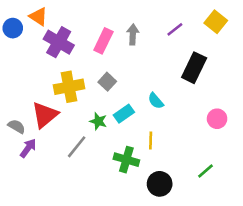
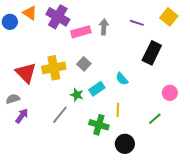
purple line: (175, 29) -> (137, 23), turned 56
pink rectangle: (103, 41) -> (81, 32), turned 48
purple cross: (59, 42) -> (58, 17), moved
red triangle: (45, 115) -> (26, 73), moved, turned -35
gray semicircle: (17, 126) -> (13, 99), turned -48
green line: (206, 171) -> (155, 119), moved

